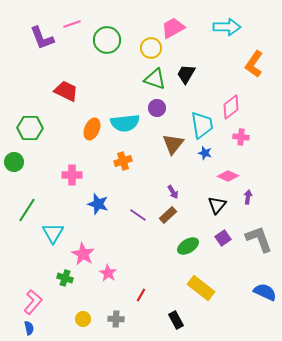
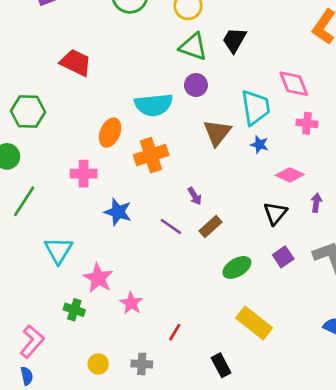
pink diamond: (231, 107) -> (294, 84), turned -75
orange ellipse: (92, 129) -> (110, 133), moved
orange cross: (123, 161) -> (151, 155), size x1.4
purple arrow: (173, 192) -> (195, 196), moved
green line: (27, 210) -> (24, 201), moved

